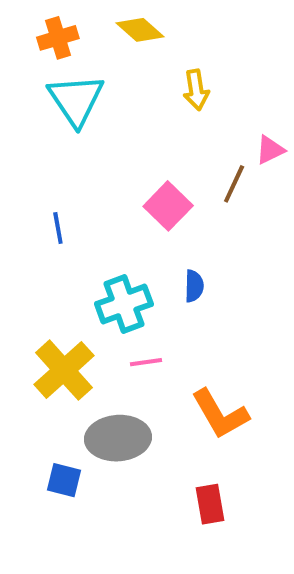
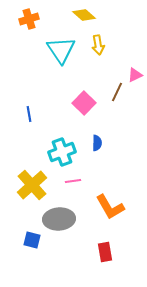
yellow diamond: (140, 30) -> (84, 15), moved
cyan triangle: (76, 100) -> (61, 50), moved

